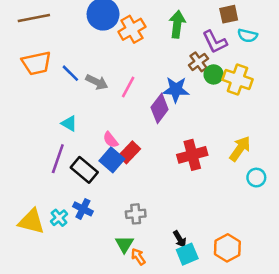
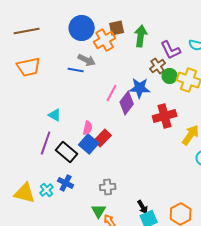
brown square: (229, 14) -> (117, 28), moved
blue line: (70, 73) -> (76, 70), moved, turned -35
gray arrow: (97, 82) -> (87, 60), moved
pink line: (128, 87) -> (112, 93), moved
pink semicircle: (111, 140) -> (88, 128), turned -128
red cross: (192, 155) -> (165, 116), moved

